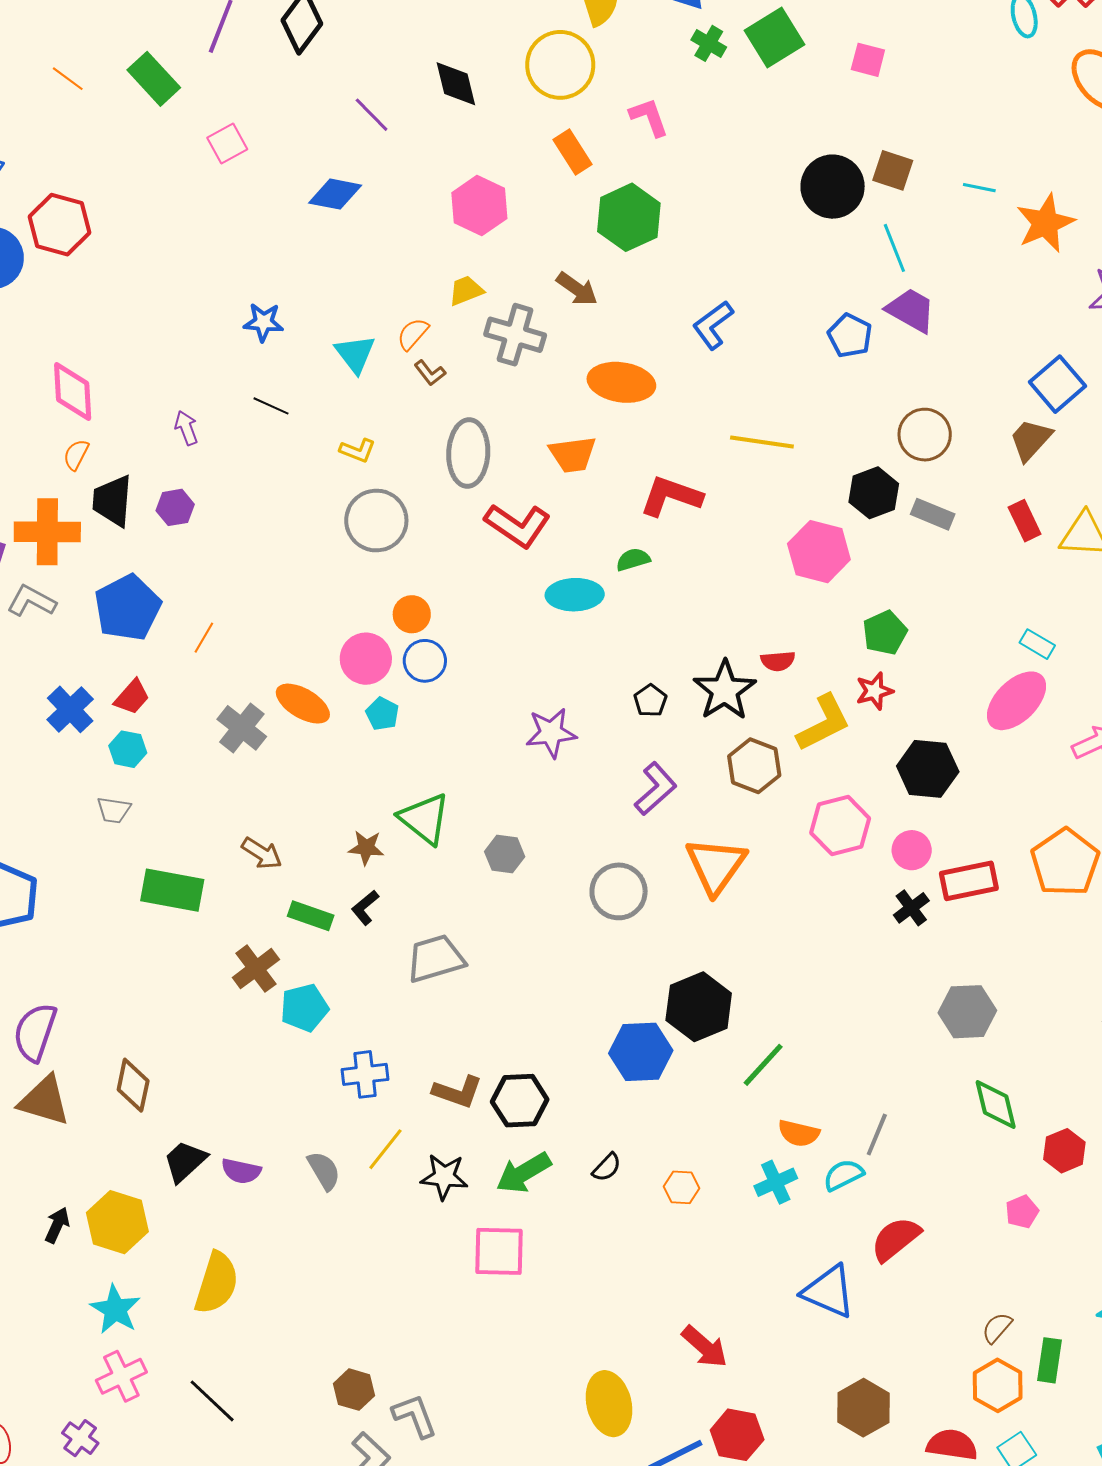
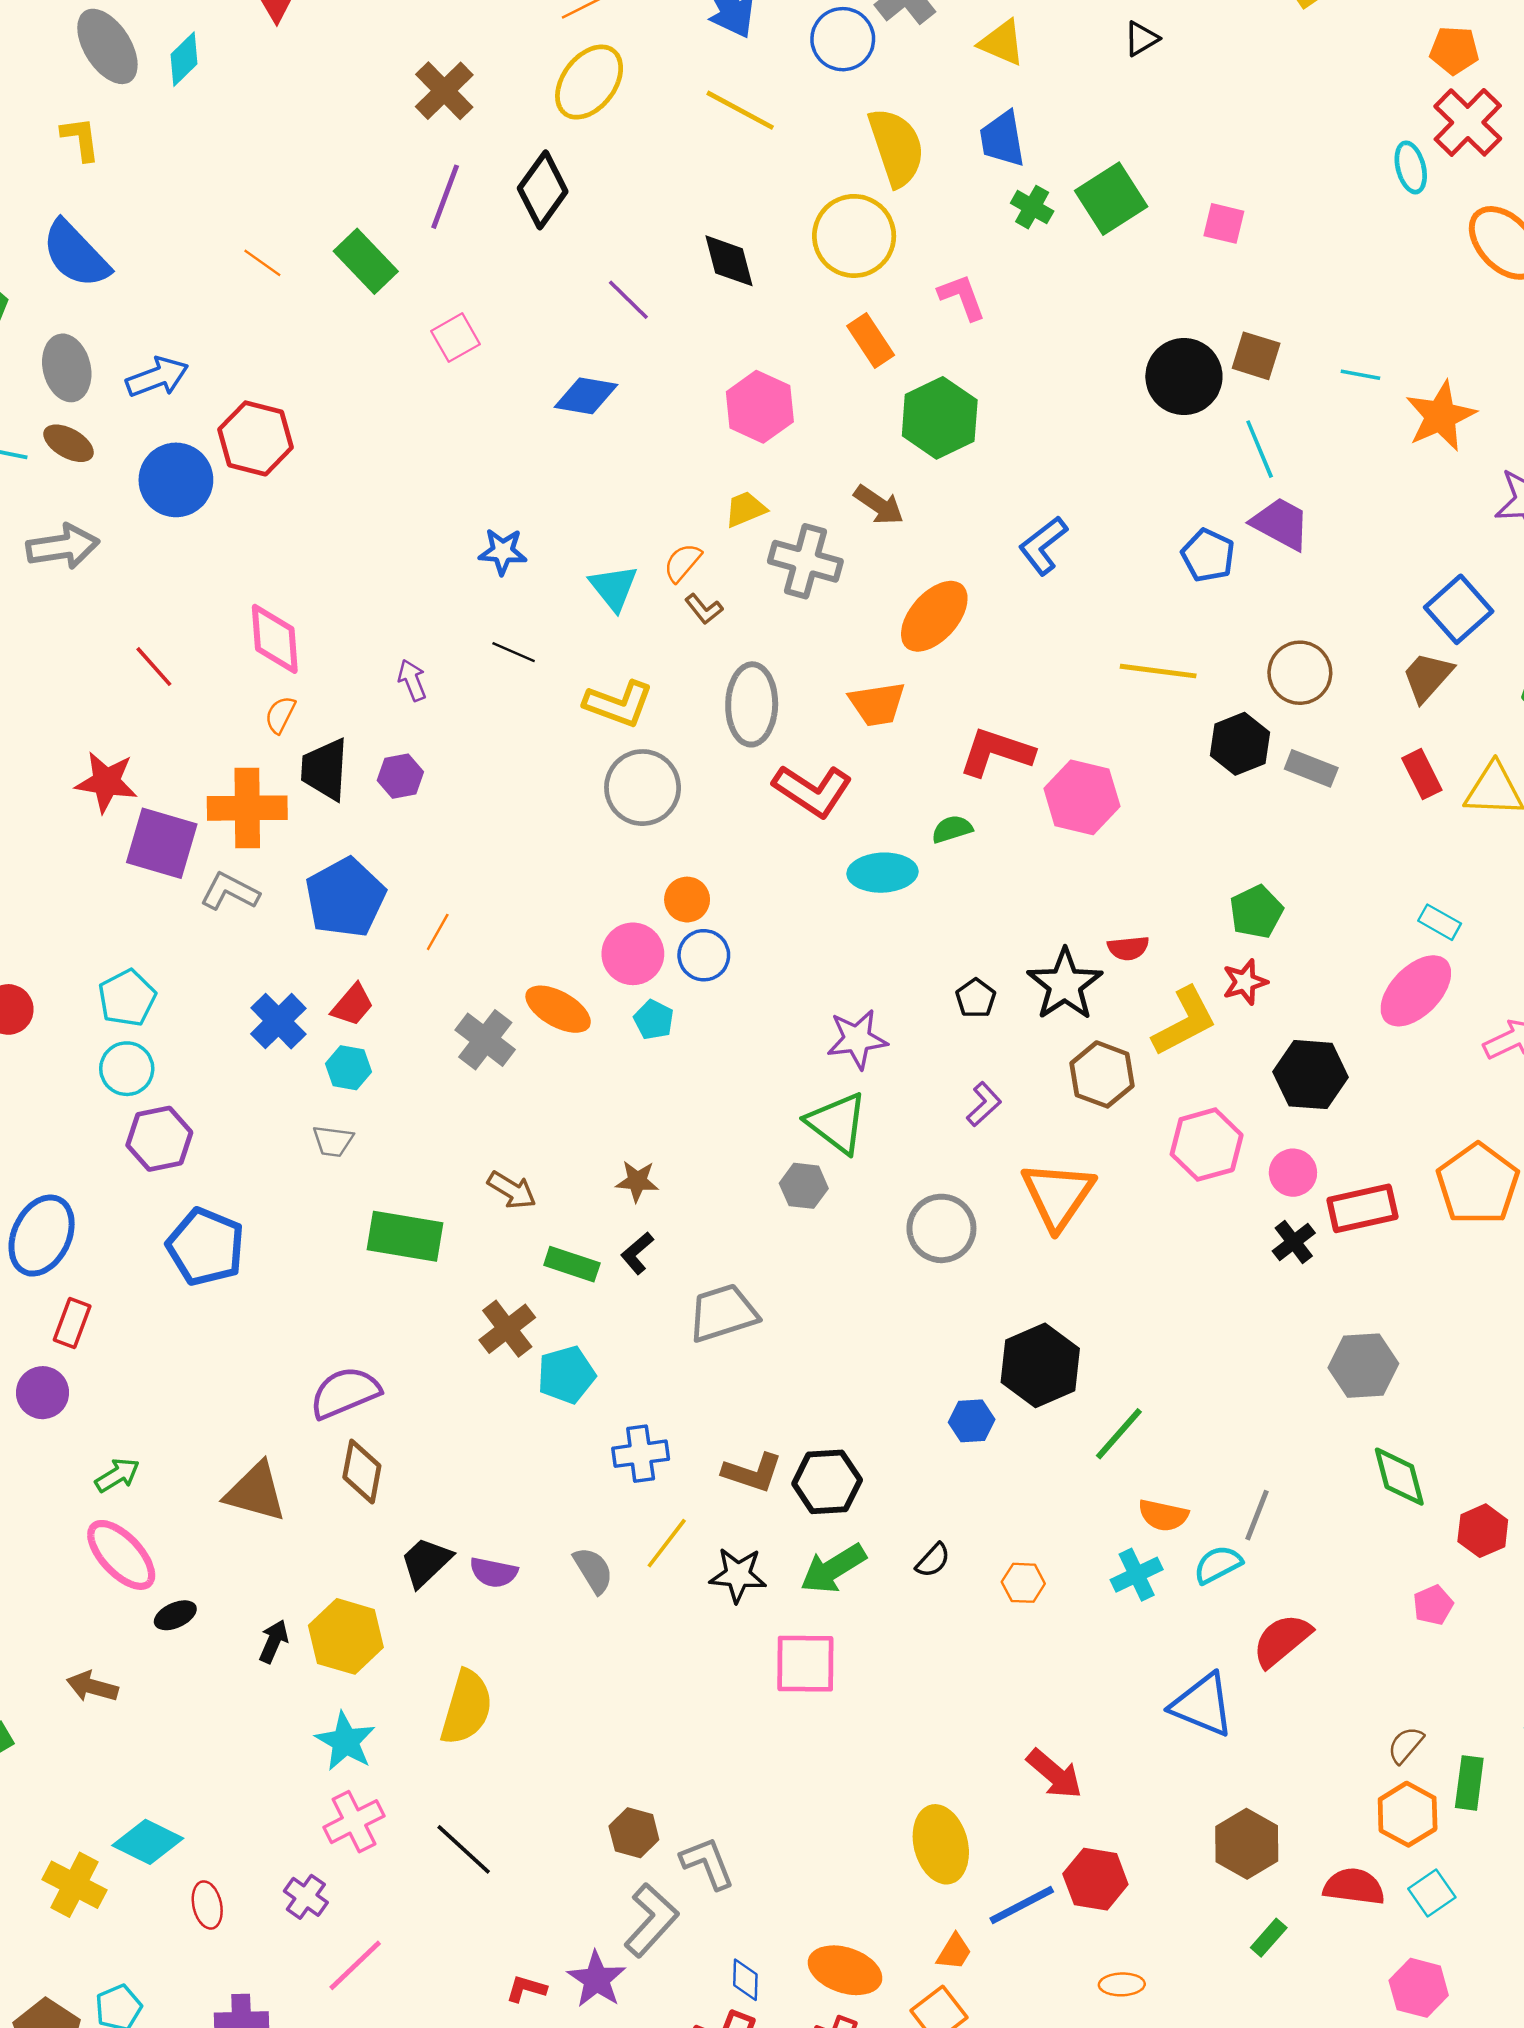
orange ellipse: (621, 382) -> (934, 616), turned -56
yellow line: (762, 442) -> (1158, 671), moved
yellow L-shape: (358, 451) -> (619, 704), size x1.6
pink hexagon: (819, 552) -> (1082, 797), moved
purple L-shape: (656, 789) -> (984, 1104), size x0.7
green triangle: (424, 819) -> (837, 1123), moved
purple semicircle: (35, 1032) -> (345, 1393), moved, turned 50
blue hexagon: (641, 1052) -> (972, 1421), size x0.6

